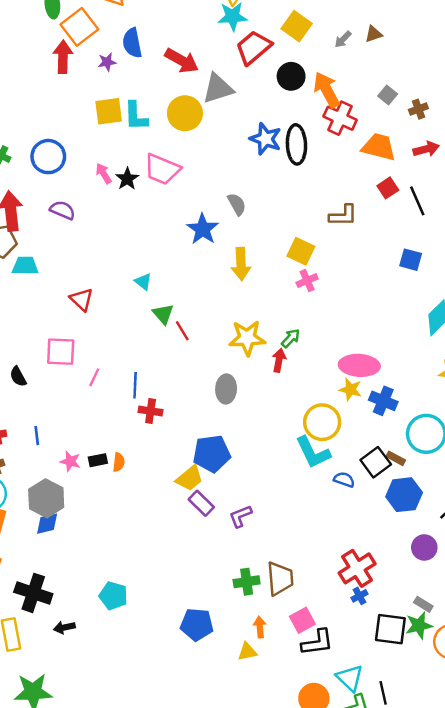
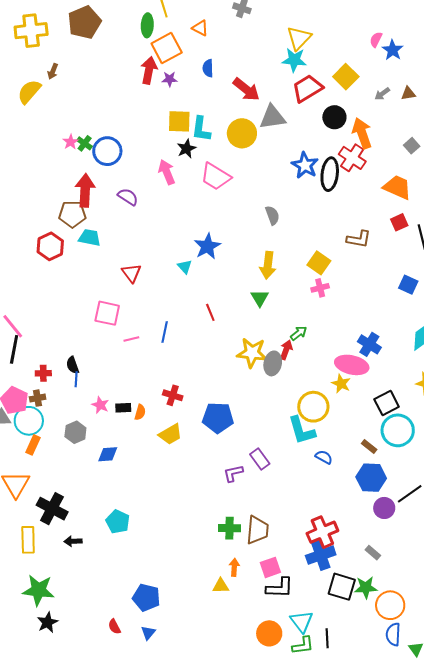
blue semicircle: (132, 43) -> (208, 68), size x0.7
purple star: (107, 62) -> (170, 79), moved
red cross: (340, 118) -> (352, 158), moved
blue circle: (48, 157) -> (107, 151), moved
pink arrow: (104, 173) -> (167, 172), size x1.4
black star: (127, 179) -> (186, 149), moved
blue star: (203, 229) -> (207, 246), moved
green triangle: (163, 314) -> (260, 298), moved
yellow star: (247, 338) -> (252, 353), moved
black semicircle: (18, 377) -> (73, 365), moved
pink line: (94, 377) -> (131, 339), turned 42
blue line: (135, 385) -> (165, 332), moved
gray ellipse: (226, 389) -> (273, 363), moved
blue cross: (383, 401) -> (369, 344), moved
red cross: (151, 411) -> (173, 395), moved
black square: (376, 462) -> (387, 403), moved
yellow trapezoid: (190, 478) -> (170, 434), moved
gray hexagon: (46, 498) -> (75, 432), size x0.7
purple rectangle: (201, 503) -> (260, 459), moved
blue diamond: (47, 524) -> (108, 454), moved
purple circle: (424, 547) -> (384, 508), moved
blue cross: (359, 596) -> (321, 555), size x2.0
gray rectangle: (423, 604) -> (373, 553), moved
blue pentagon: (197, 625) -> (146, 598), moved

